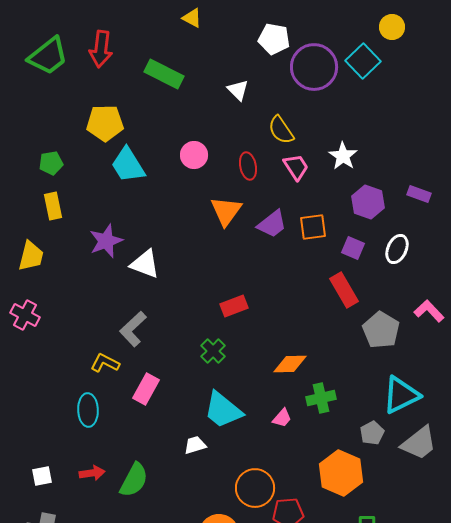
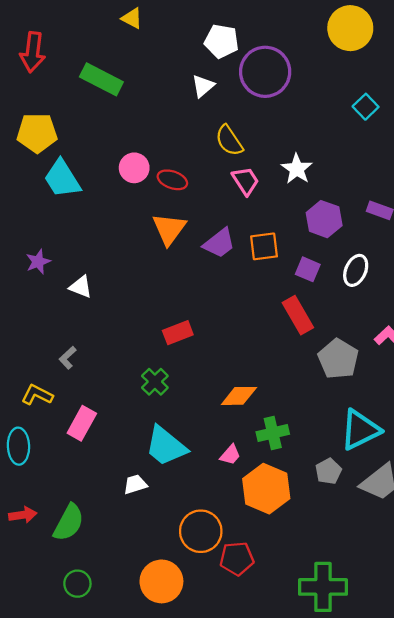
yellow circle: (392, 27) -> (350, 28), size x1.6
cyan square: (363, 61) -> (366, 107), moved, size x0.7
white triangle: (238, 90) -> (203, 86), moved, turned 35
red ellipse: (248, 166) -> (172, 180), moved, turned -60
purple star: (106, 241) -> (38, 262), size x0.7
white triangle: (145, 264) -> (81, 287), size x0.7
gray L-shape: (133, 329) -> (68, 358), size x0.6
orange hexagon: (341, 473) -> (266, 489), moved

